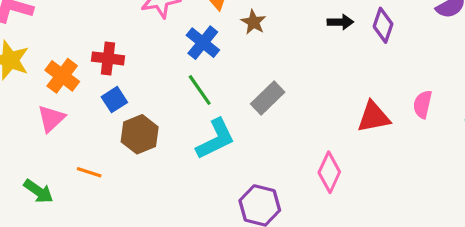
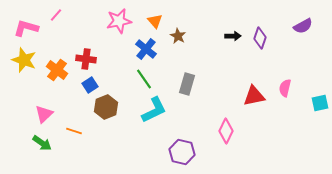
gray rectangle: (268, 98) -> (187, 84), turned -30
pink triangle: (51, 119) -> (44, 114), moved

